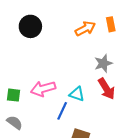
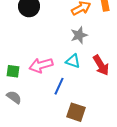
gray star: (103, 63) -> (79, 35), moved
cyan triangle: (77, 94) -> (73, 61), moved

